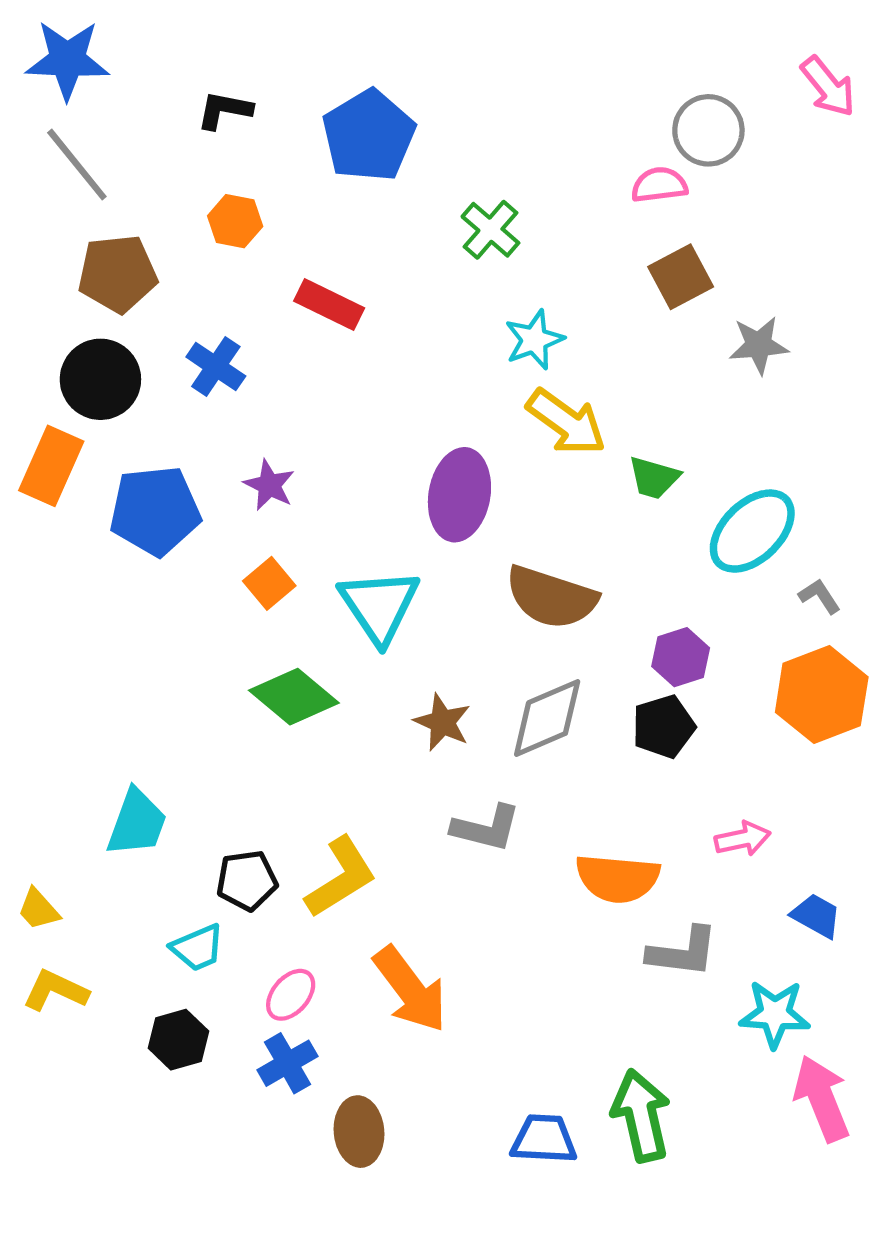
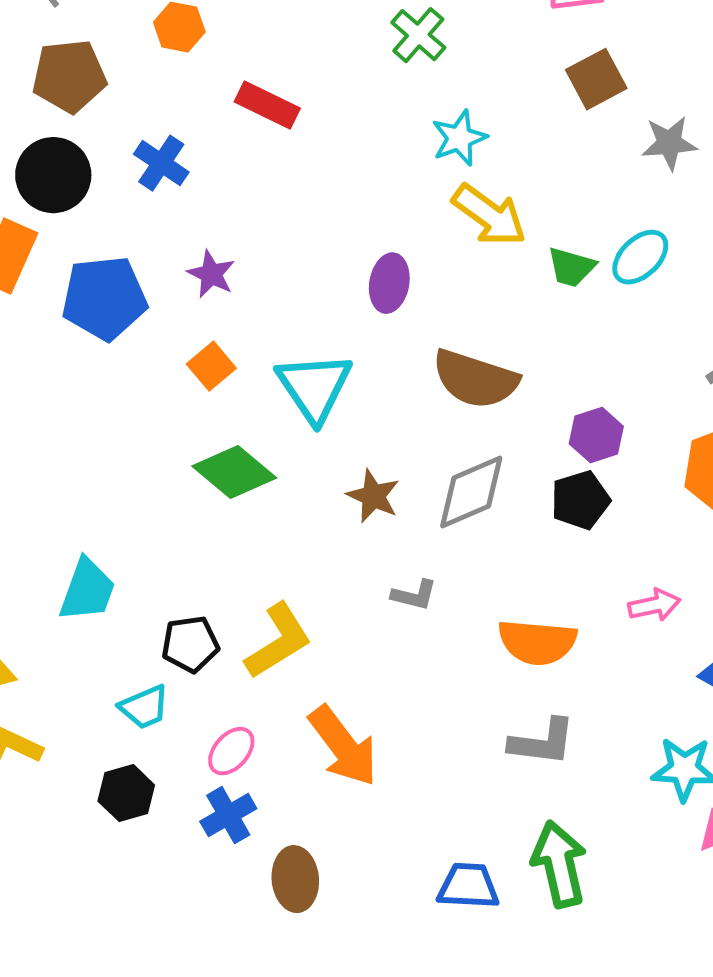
purple ellipse: (459, 495) -> (389, 283), size x0.7
cyan ellipse: (752, 531) -> (640, 257), moved, size x0.7
gray L-shape: (486, 828) -> (414, 595), size x0.7
gray L-shape: (683, 952) -> (542, 742), moved

